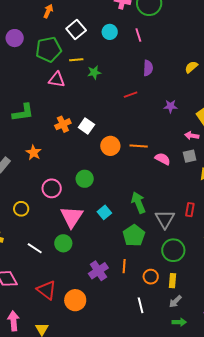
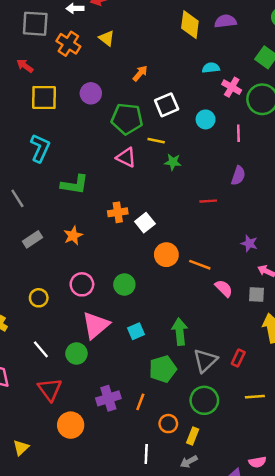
purple star: (170, 106) -> (249, 243), moved
red triangle: (47, 290) -> (50, 389), moved

